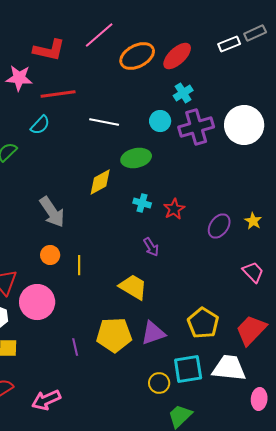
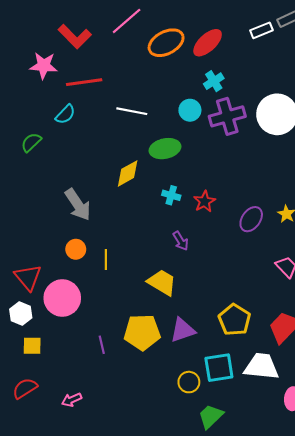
red L-shape: (49, 50) -> (75, 36), turned 32
pink arrow: (46, 400) -> (72, 400), size x0.7

